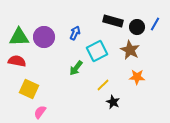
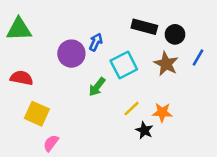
blue line: (155, 24) -> (198, 57), moved
green triangle: (19, 37) -> (19, 29), moved
purple circle: (44, 37) -> (71, 54), moved
orange star: (137, 77) -> (162, 112), moved

